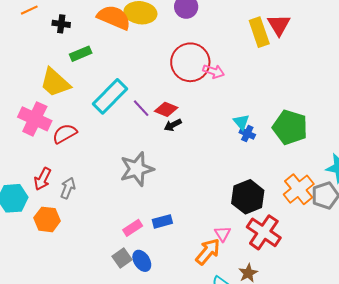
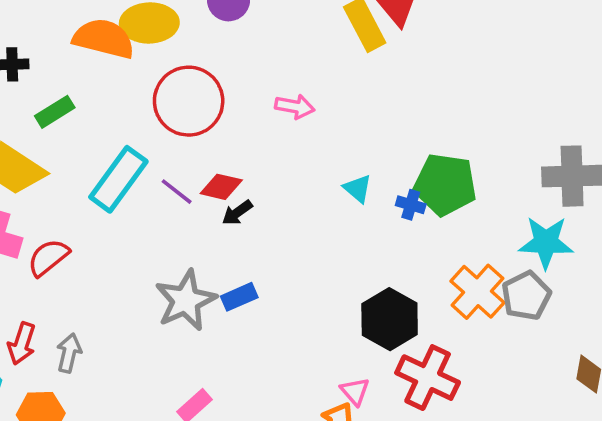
red circle: (190, 62) -> (189, 101), moved
blue cross: (247, 134) -> (411, 205), moved
blue rectangle: (162, 221) -> (239, 297), moved

